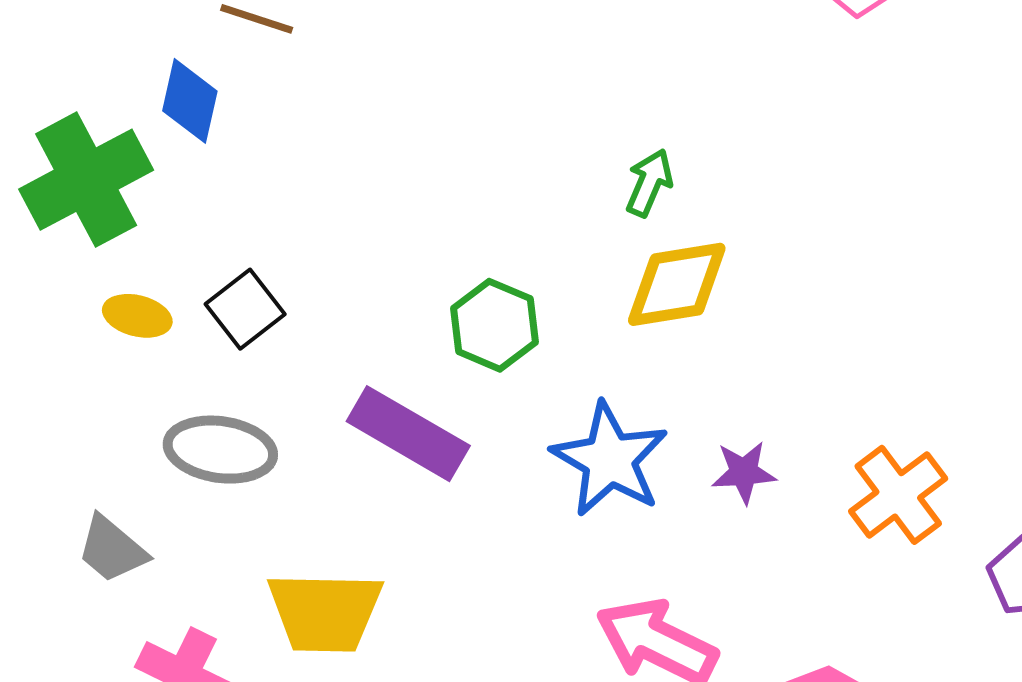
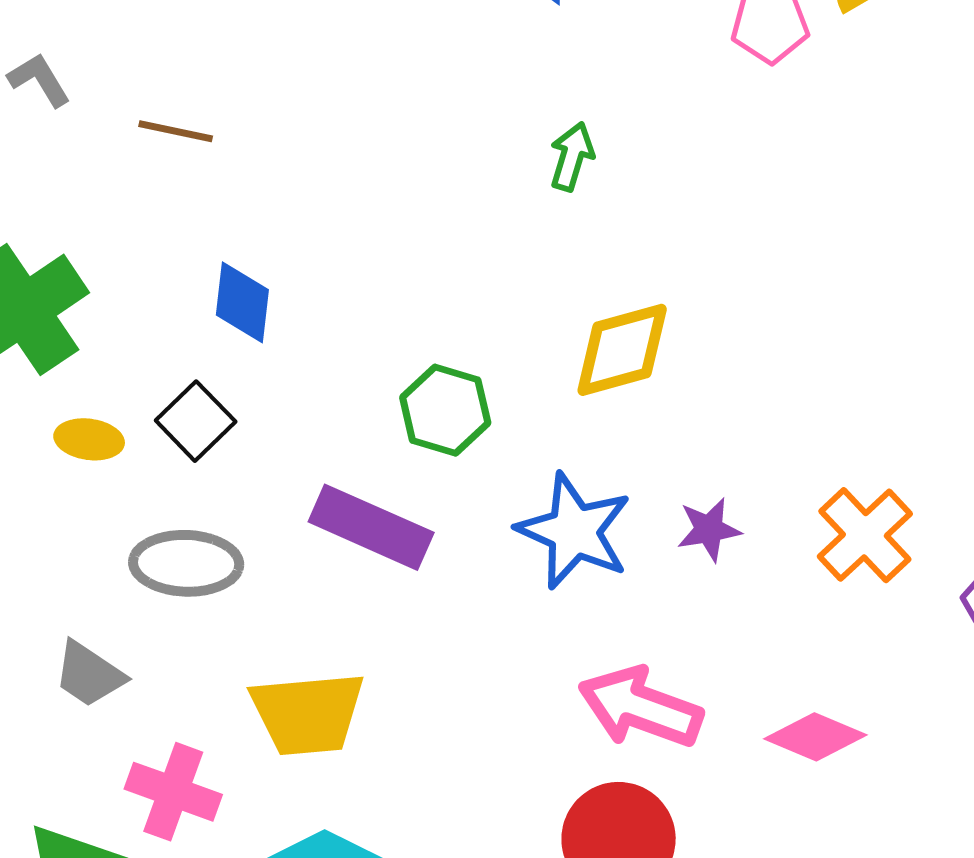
blue diamond: (190, 101) -> (242, 302), moved
green arrow: (649, 183) -> (572, 157), moved

